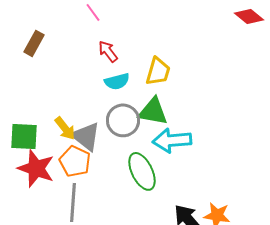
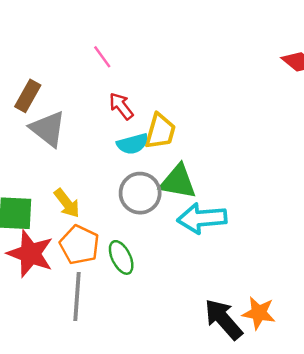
yellow trapezoid: (158, 71) -> (160, 131), moved
gray triangle: (86, 136) -> (48, 129), moved
green ellipse: (142, 171) -> (121, 257), moved, size x0.7

